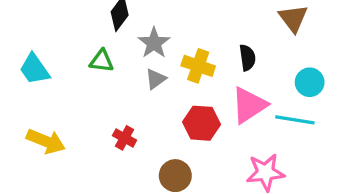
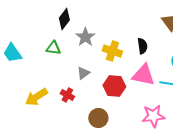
gray triangle: (156, 79) -> (83, 73), moved
pink triangle: (249, 105) -> (143, 75), turned 45
yellow arrow: (46, 141) -> (36, 97), moved, turned 125

